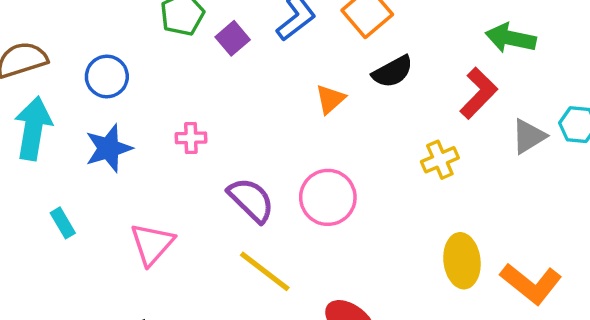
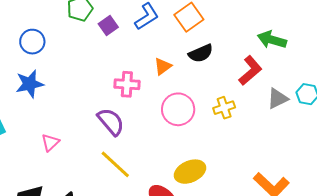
pink cross: (191, 138) -> (127, 84), moved, size x1.4
pink circle: (328, 197) -> (178, 109), moved
pink triangle: (152, 244) -> (50, 142), size x0.7
yellow ellipse: (462, 261) -> (190, 172), moved, turned 68

